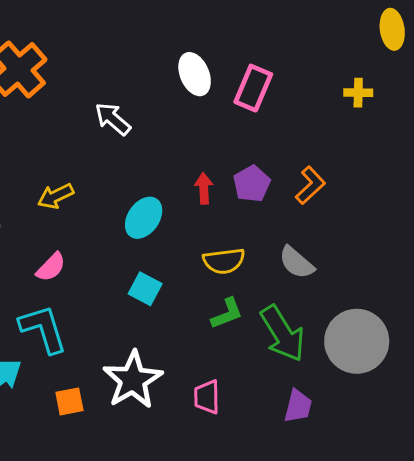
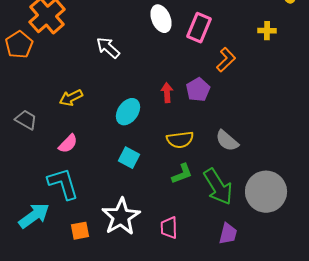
orange L-shape: (310, 185) -> (226, 60), moved

